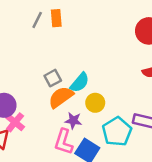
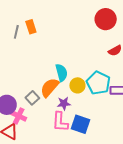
gray square: (53, 78) -> (32, 98), moved
cyan semicircle: (80, 83) -> (61, 73), turned -42
cyan pentagon: (117, 132) -> (98, 83), moved

